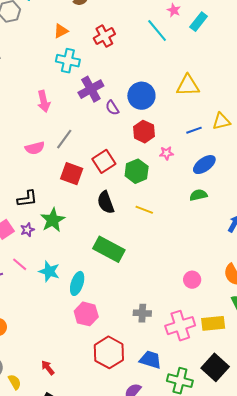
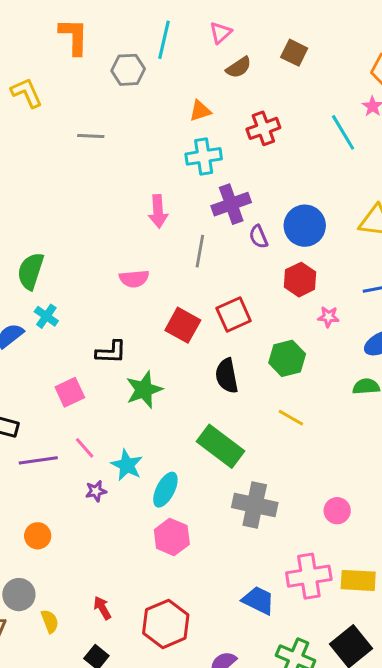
cyan cross: (68, 61) -> (204, 156), turned -30
gray line: (64, 139) -> (200, 251), moved, turned -35
green hexagon: (137, 171) -> (287, 358), moved
yellow line: (144, 210) -> (291, 418), moved
purple star: (27, 230) -> (96, 491), moved
gray cross: (142, 313) -> (255, 505), moved, size x1.6
red hexagon: (109, 352) -> (166, 624), moved
blue trapezoid: (150, 360) -> (258, 600), moved

